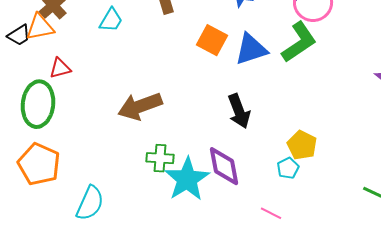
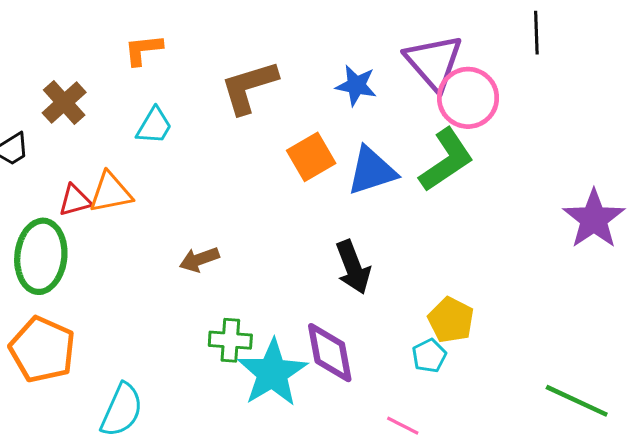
orange triangle: (40, 27) -> (111, 193), moved
orange square: (212, 40) -> (311, 157), turned 32
brown arrow: (140, 106) -> (199, 259), size x0.6

